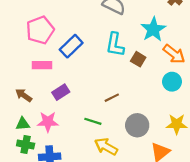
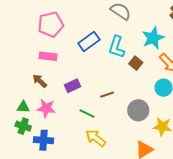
blue rectangle: (71, 46) -> (89, 42), moved
purple rectangle: (61, 92) -> (72, 86), moved
brown arrow: (24, 95) -> (40, 81), moved
gray circle: (137, 125) -> (138, 110), moved

